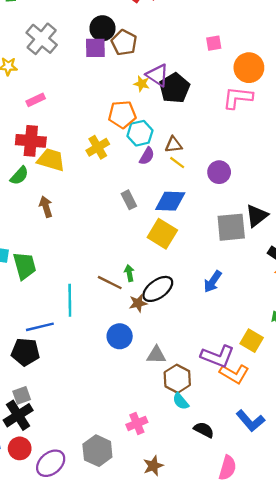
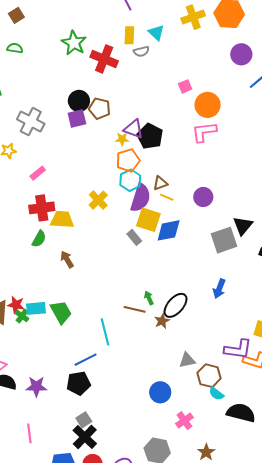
pink square: (214, 43) -> (185, 86), moved
orange pentagon: (122, 114) -> (128, 160), moved
purple semicircle: (147, 156) -> (140, 198), size x1.8
yellow square: (162, 234) -> (148, 220), moved
blue circle: (120, 336) -> (160, 392), moved
black semicircle: (204, 430) -> (241, 413), size x1.6

